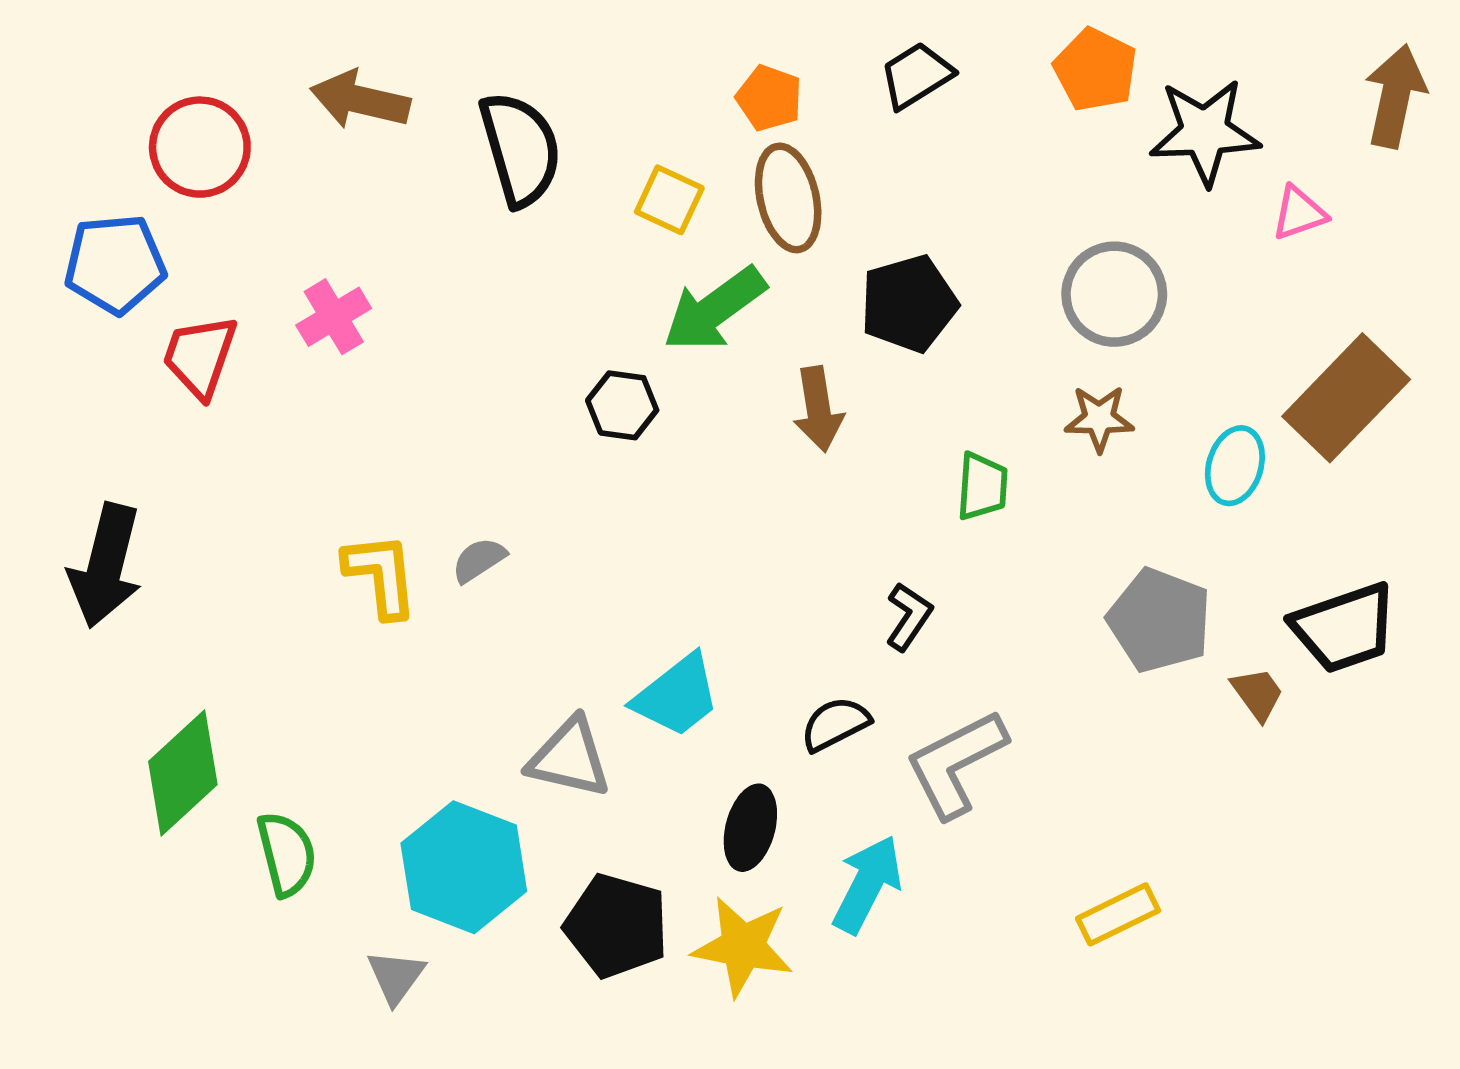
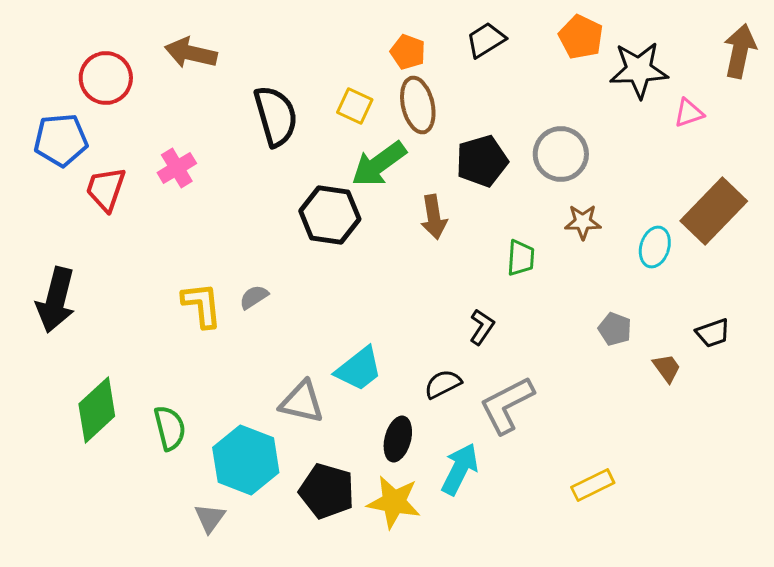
black semicircle: (520, 149) -> (276, 116), moved
gray circle: (1114, 294) -> (561, 154), moved
black hexagon: (622, 405) -> (330, 215), size x1.6
gray pentagon: (1160, 620) -> (615, 329), size x0.6
black trapezoid: (1344, 628) -> (713, 333), size x0.6
green semicircle: (287, 854) -> (170, 428), moved

